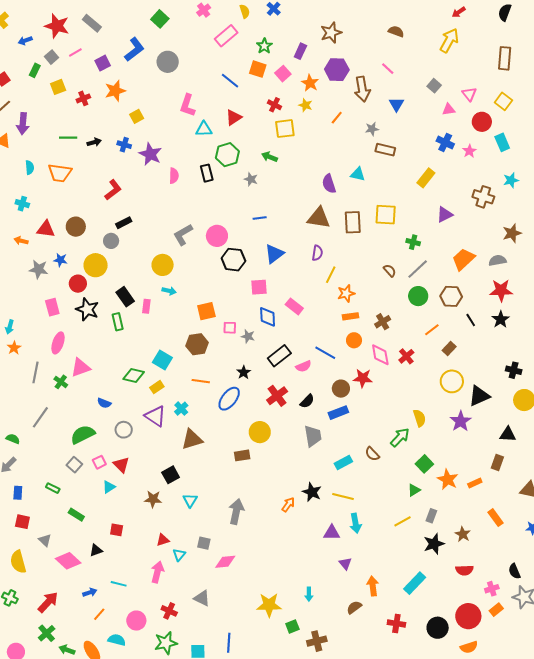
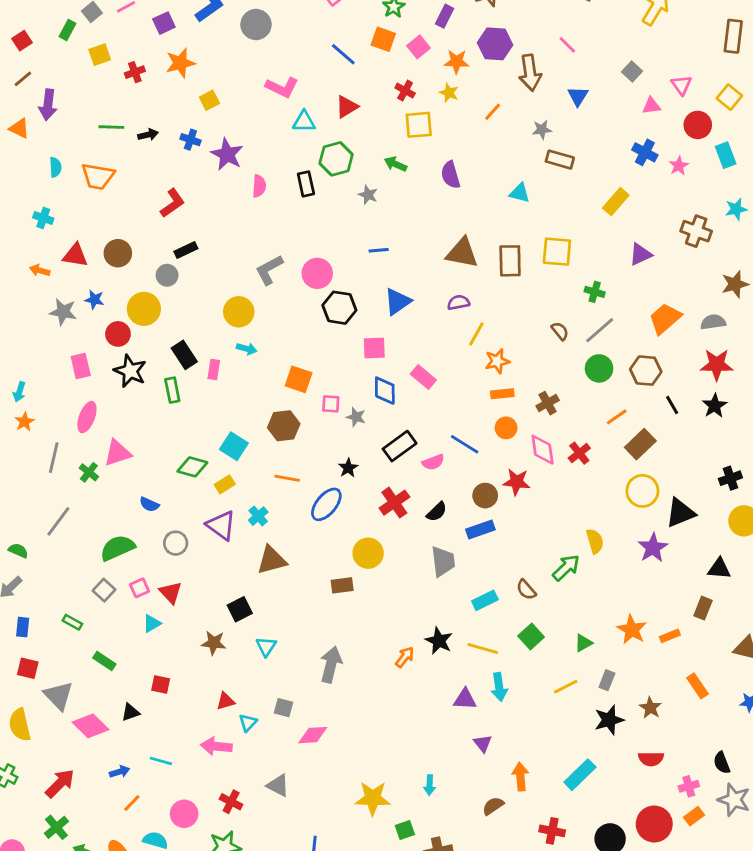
orange star: (310, 83) -> (457, 62), turned -30
pink L-shape: (187, 105) -> (282, 87), turned -85
purple semicircle: (329, 184) -> (451, 175), moved
purple semicircle: (317, 253) -> (458, 302), turned -112
orange square: (206, 311) -> (299, 379), turned 30
brown rectangle: (449, 348) -> (640, 444), size x1.5
black cross: (514, 370) -> (730, 478), turned -35
green square: (424, 464) -> (531, 636), moved
gray triangle: (45, 540) -> (58, 696), size x1.6
pink arrow: (157, 572) -> (216, 746), turned -100

